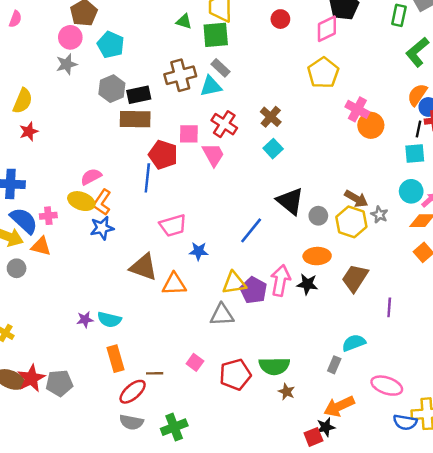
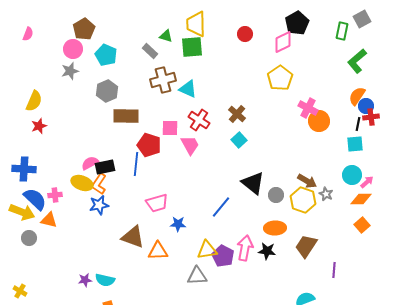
gray rectangle: (221, 68) -> (150, 51), moved
cyan triangle: (211, 86) -> (188, 89), turned 36
black rectangle: (139, 95) -> (105, 167), moved

